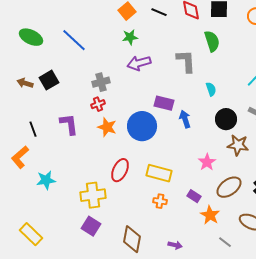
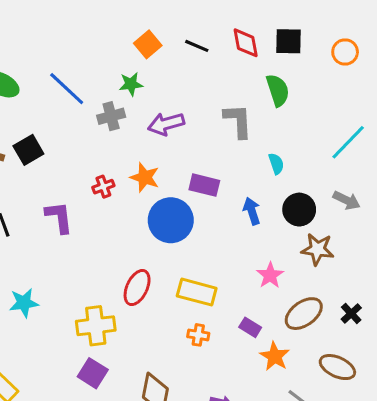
green star: (130, 37) -> (131, 84), moved
gray cross: (101, 82) -> (111, 116), moved
blue arrow: (185, 119) -> (252, 211), moved
orange star: (107, 127) -> (145, 177), moved

